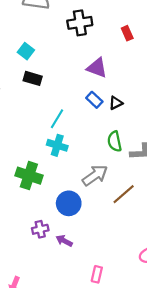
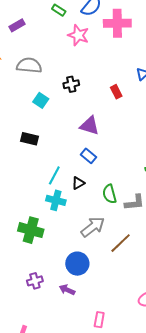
black cross: (80, 23) -> (71, 84), size x0.7
cyan square: (26, 51) -> (41, 100), moved
black triangle: (116, 103) -> (78, 183), moved
blue circle: (69, 203) -> (77, 264), moved
purple cross: (40, 229) -> (35, 281), moved

